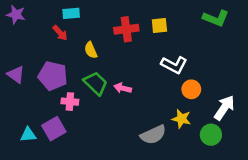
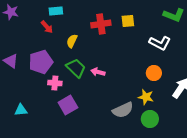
yellow semicircle: (91, 50) -> (72, 41), turned 48
white L-shape: (174, 65) -> (160, 43), moved
purple pentagon: (53, 76) -> (41, 62), turned -30
purple square: (54, 129) -> (68, 105), moved
green circle: (211, 135) -> (150, 119), moved

